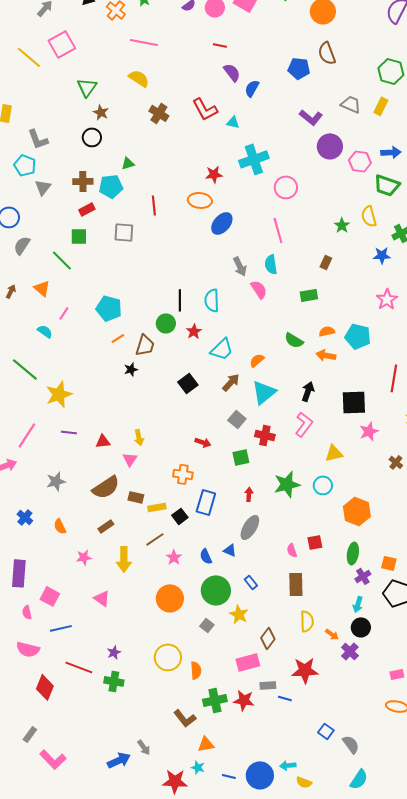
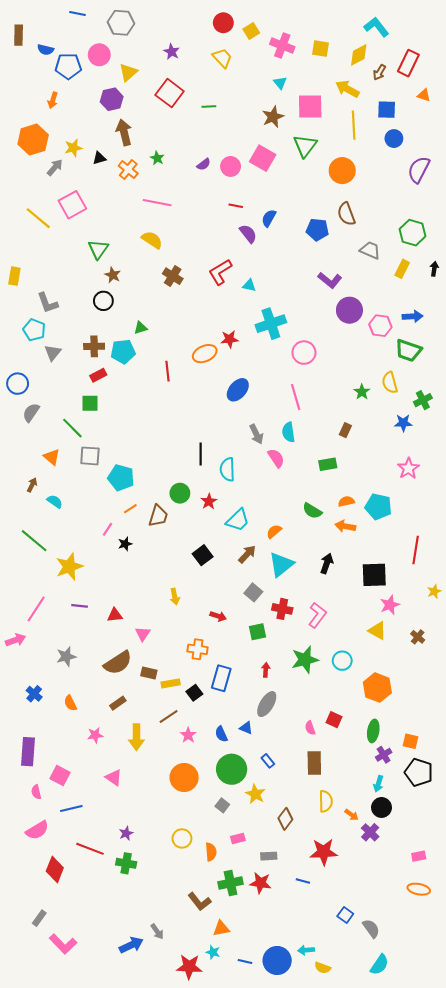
blue semicircle: (252, 88) -> (269, 218), moved
gray trapezoid: (351, 104) -> (370, 250), moved
red L-shape: (205, 109) -> (220, 272), turned 88
orange ellipse: (200, 200) -> (205, 354), moved, turned -30
gray square: (124, 232) -> (90, 456), moved
brown arrow: (11, 291) -> (32, 485), moved
black line: (180, 300) -> (201, 454), moved
pink line: (64, 313) -> (108, 529), moved
black star: (131, 369) -> (125, 544), moved
pink L-shape: (304, 424) -> (317, 615), moved
yellow arrow: (139, 437) -> (175, 597), moved
yellow triangle: (334, 453) -> (377, 631), moved, turned 42
red square: (315, 542) -> (334, 720), turned 35
pink semicircle: (28, 649) -> (37, 830), turned -45
yellow circle: (168, 657) -> (182, 838), size x0.7
pink rectangle: (248, 662) -> (238, 838), moved, size x0.6
gray rectangle: (268, 685) -> (269, 856), moved

